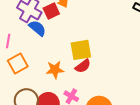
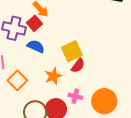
blue semicircle: (37, 28) -> (36, 46), moved

